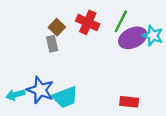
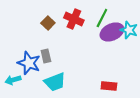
gray rectangle: (52, 44) -> (46, 56), moved
blue star: (40, 90) -> (29, 63), moved

